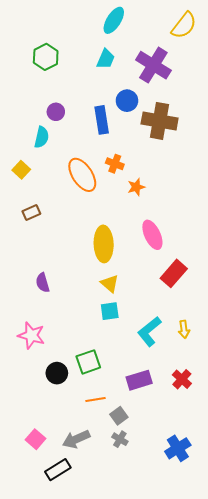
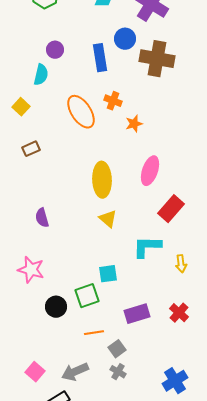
pink ellipse: (152, 235) -> (150, 171), turned 44
cyan square: (110, 311) -> (108, 274), moved
cyan L-shape: (149, 331) -> (147, 247), moved, turned 40

